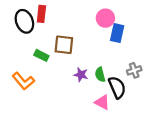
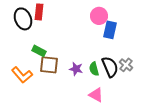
brown square: (64, 45) -> (49, 65), moved
gray cross: (134, 70) -> (126, 65), turned -32
black semicircle: (117, 87) -> (110, 67), moved

